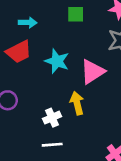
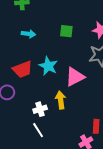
red trapezoid: (19, 52) -> (22, 69), moved
white line: (52, 145) -> (38, 130), turned 56

